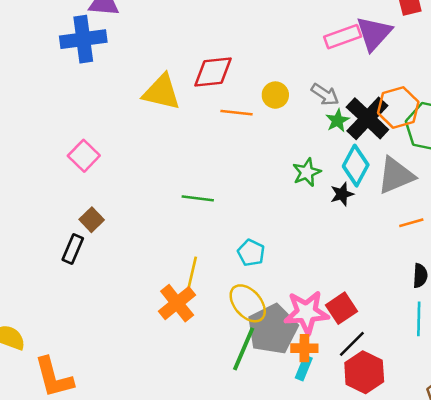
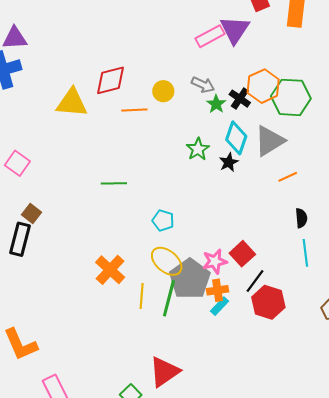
black cross: (367, 118) -> (240, 99), size x0.6
black rectangle: (73, 249) -> (20, 239), size x1.4
yellow line: (192, 272) -> (142, 296), moved
pink star: (306, 312) -> (215, 261), size x0.7
cyan rectangle: (304, 368) -> (219, 306), turned 30

